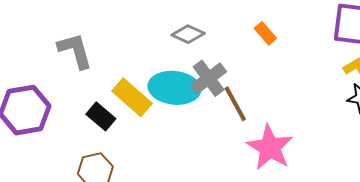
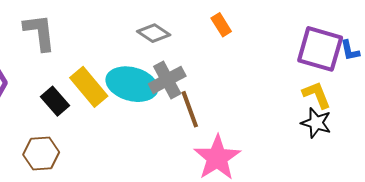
orange rectangle: (265, 33) -> (221, 25), moved

